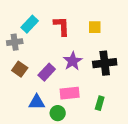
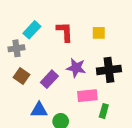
purple star: (73, 61) -> (76, 68), turned -30
pink rectangle: (70, 93) -> (87, 96), moved

